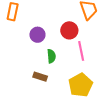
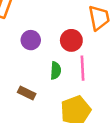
green semicircle: (51, 56) -> (56, 71), moved

